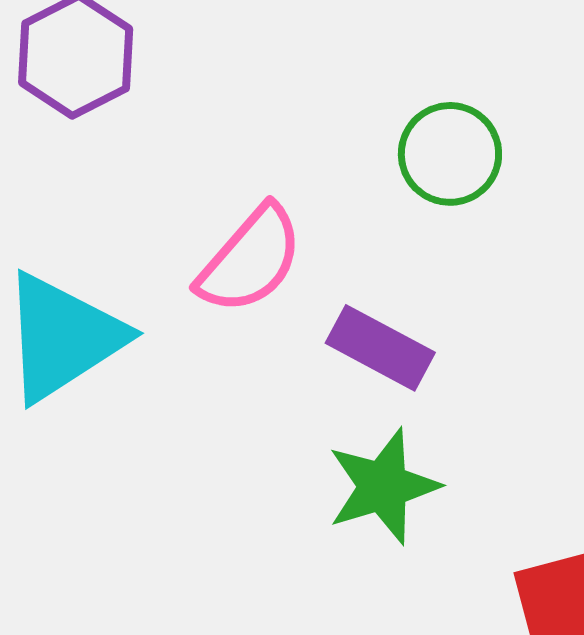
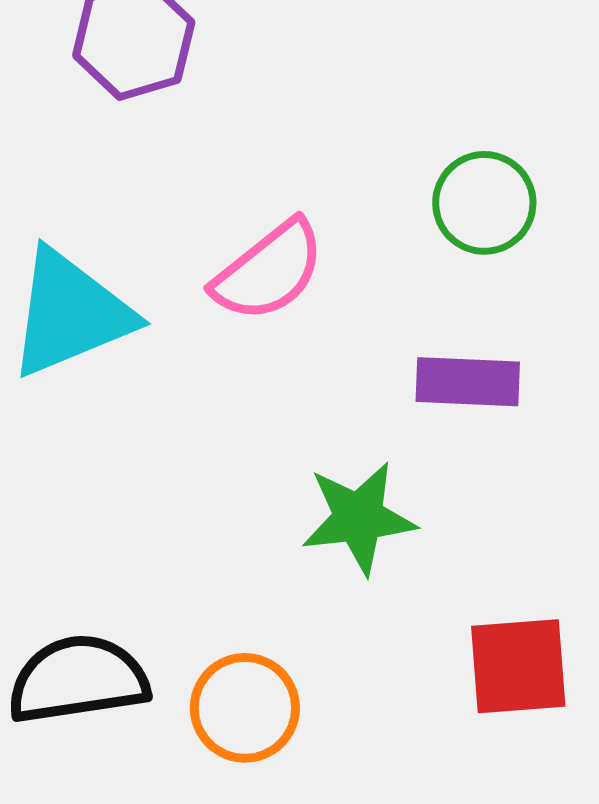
purple rectangle: (380, 348) -> (468, 382), moved, turned -36

